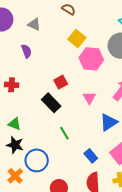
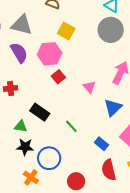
gray triangle: (34, 24) -> (22, 25), size x1.6
purple semicircle: (26, 51) -> (19, 53), size x1.5
pink hexagon: (91, 59) -> (50, 54), moved
black rectangle: (51, 103) -> (40, 112), moved

